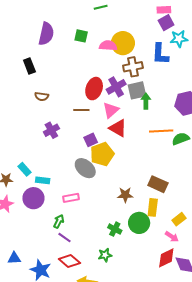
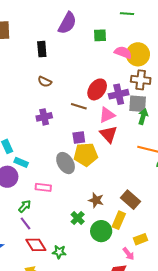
green square: (81, 36) -> (100, 35), turned -32
green cross: (115, 229) -> (78, 218), moved
red diamond: (69, 261) -> (36, 245), moved

